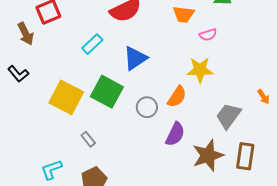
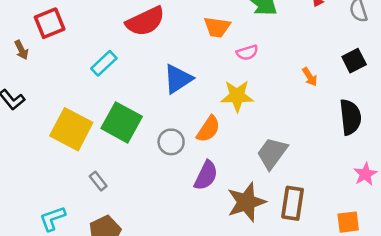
brown arrow: (26, 34) -> (21, 50), size x0.7
blue triangle: (135, 58) -> (178, 79), moved
orange arrow: (263, 97) -> (310, 77), moved

